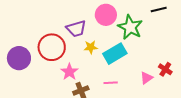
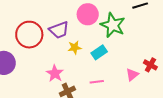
red circle: (52, 47) -> (29, 35), moved
cyan rectangle: (115, 54) -> (99, 52), size x0.7

